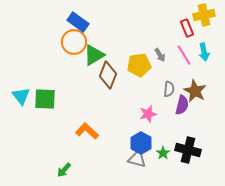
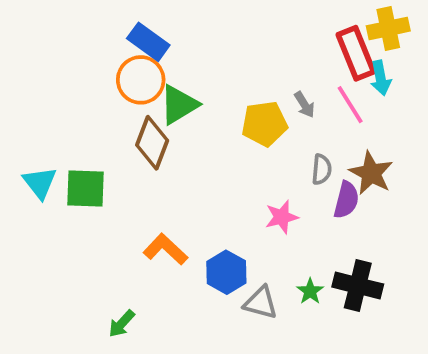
red rectangle: (187, 28) -> (356, 53), size x1.5
cyan arrow: (204, 52) -> (381, 78), moved
brown diamond: (108, 75) -> (152, 143), moved
blue hexagon: (141, 143) -> (226, 272), moved

